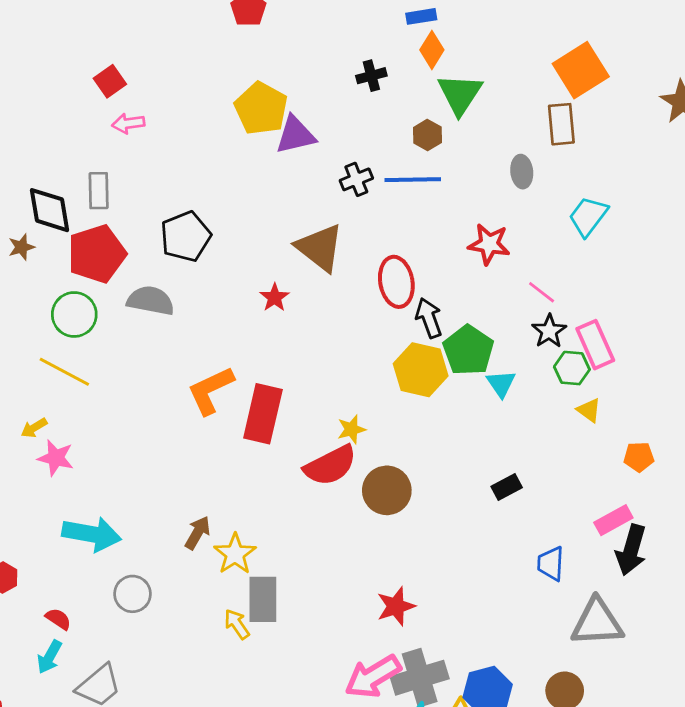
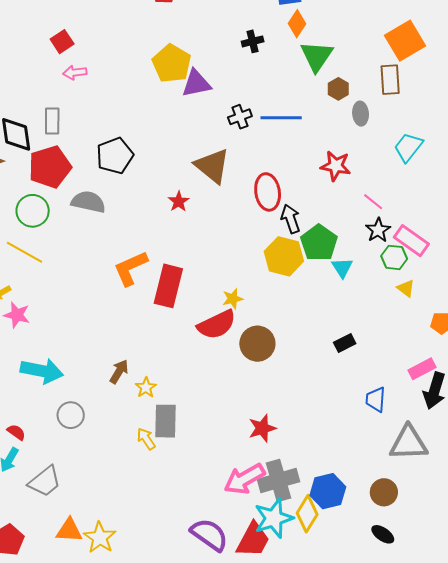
brown hexagon: (427, 135) -> (338, 89), moved
pink rectangle: (595, 345) -> (411, 241), turned -32
yellow star: (235, 554) -> (146, 388), size x0.7

